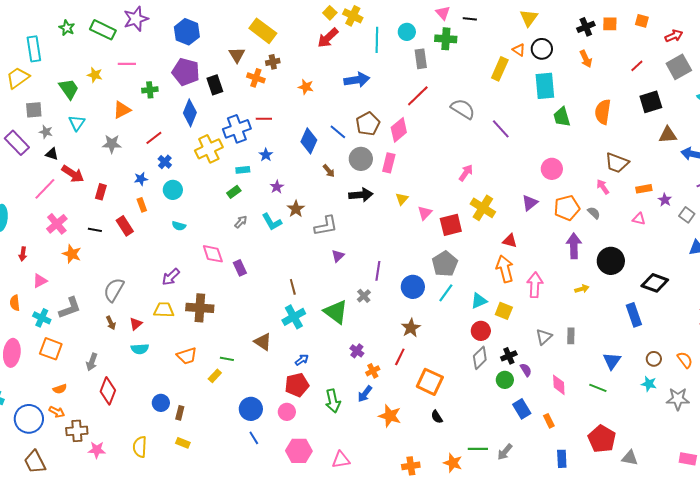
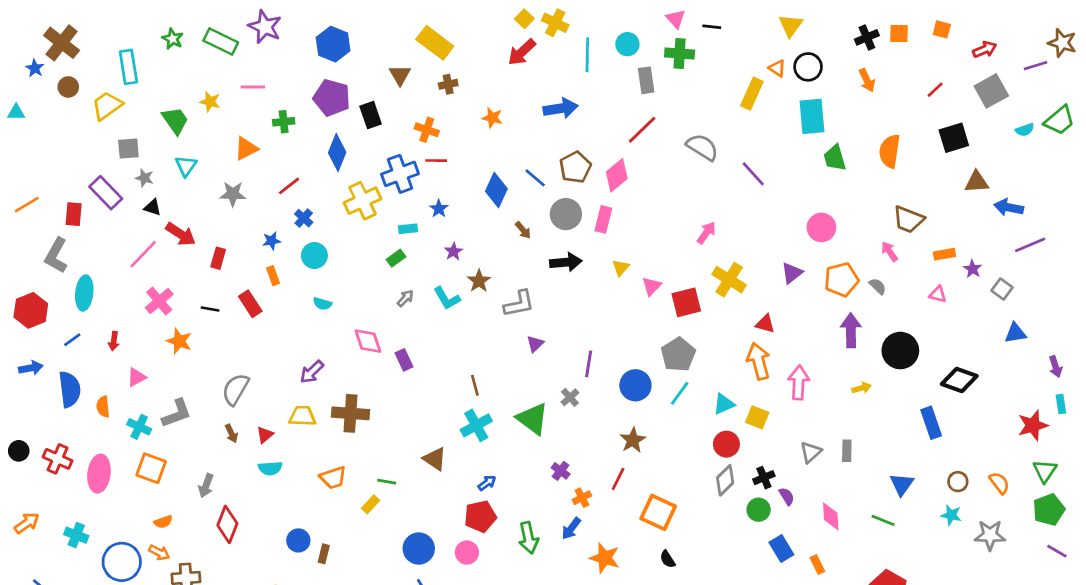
purple star: (136, 19) -> (265, 27), turned -30
orange cross: (256, 78) -> (427, 130), moved

